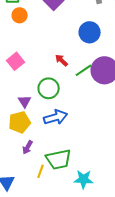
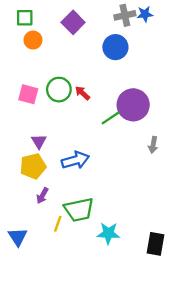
blue circle: (90, 32) -> (115, 47), moved
pink square: (16, 61) -> (28, 94), turned -36
green line: (84, 70) -> (111, 118), moved
green circle: (49, 88) -> (59, 90), moved

